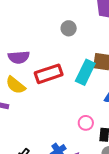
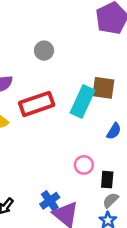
gray circle: (69, 28) -> (44, 51), moved

